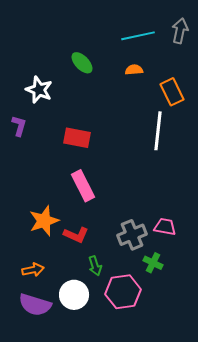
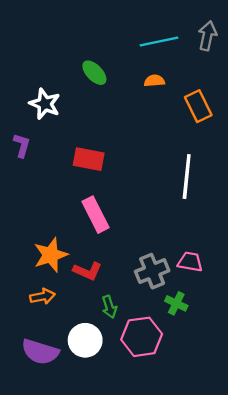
white line: (158, 131) -> (187, 176), moved
orange arrow: (33, 270) -> (42, 296), moved

